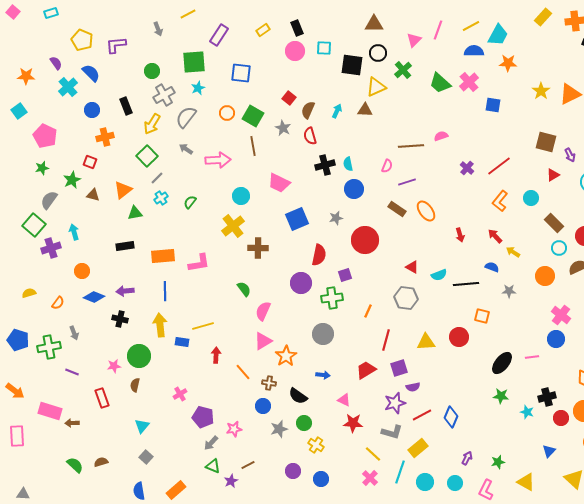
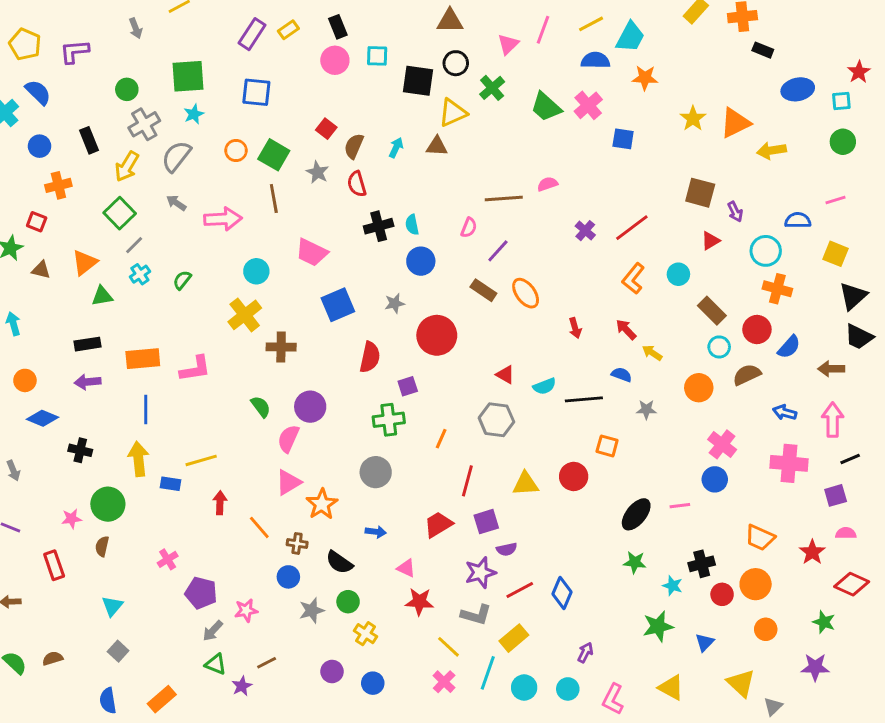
purple rectangle: (219, 35) -> (252, 34), moved
purple line: (407, 182) -> (498, 251), turned -30
purple circle: (301, 283) -> (310, 407), moved
purple arrow: (125, 291) -> (88, 382), moved
green star: (498, 462) -> (658, 626), moved, size x1.5

